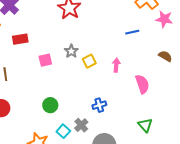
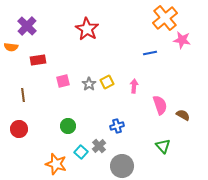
gray star: (71, 51) -> (89, 84), moved
brown semicircle: (165, 56) -> (183, 115), moved

